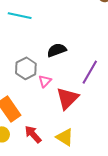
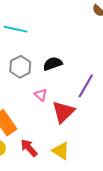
gray hexagon: (26, 68) -> (20, 67), moved
pink triangle: (45, 81) -> (41, 95), turned -32

